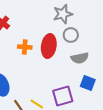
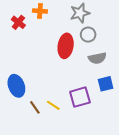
orange cross: (25, 47) -> (40, 11), moved
blue square: (88, 83) -> (106, 84), turned -35

